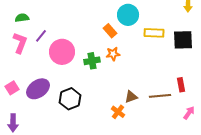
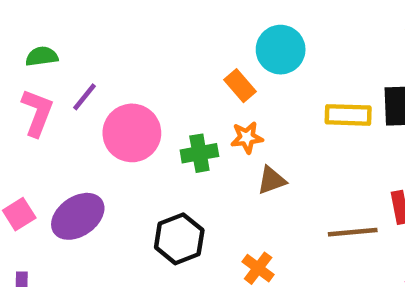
yellow rectangle: (154, 33) -> (348, 115), moved
brown triangle: (131, 97) -> (272, 180), moved
black hexagon: (70, 99) -> (179, 239), moved

